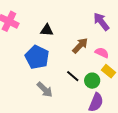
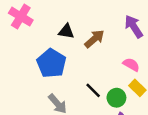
brown arrow: (80, 45) -> (94, 39), moved

